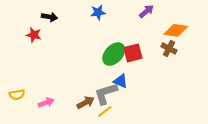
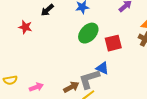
black arrow: (50, 17) -> (47, 10), moved, turned 128
green ellipse: (114, 54) -> (88, 33), moved

